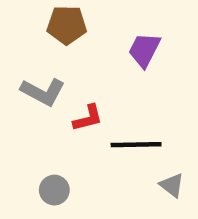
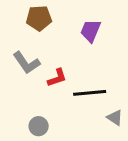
gray L-shape: (43, 92) -> (27, 63), turned 32

